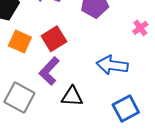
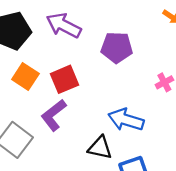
black triangle: (72, 96) -> (100, 148), moved

